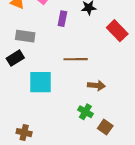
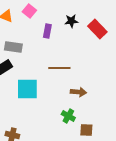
red rectangle: (117, 31) -> (97, 29), moved
brown square: (105, 127) -> (86, 130), turned -32

